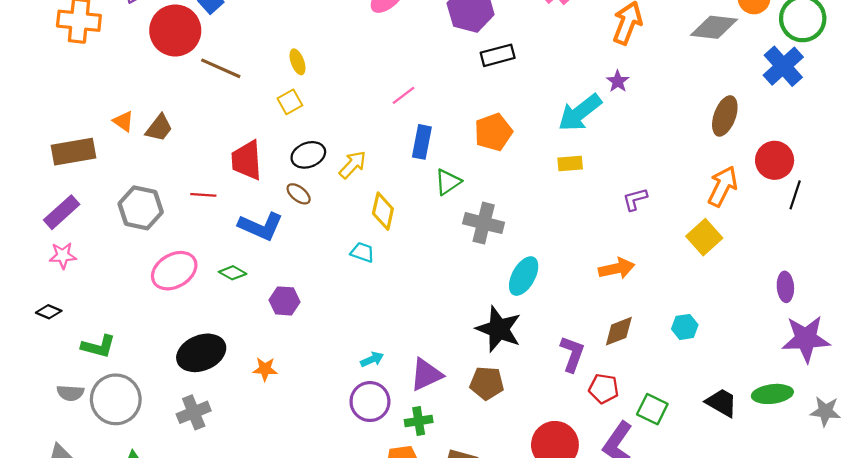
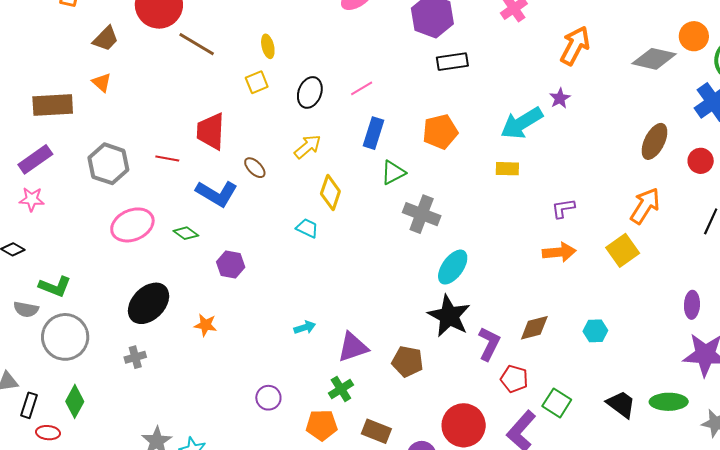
brown trapezoid: (159, 128) -> (106, 39), moved
black ellipse: (308, 155) -> (310, 92), moved, turned -56
red circle: (775, 160) -> (701, 161), moved, size x0.7
orange arrow: (617, 268) -> (559, 252), moved
black star: (499, 329) -> (449, 316), moved
black ellipse: (201, 353) -> (149, 303), turned -30
gray semicircle: (70, 393) -> (26, 309), moved
purple circle: (370, 402) -> (268, 398), moved, size x0.7
gray cross: (194, 412) -> (135, 357), size x0.7
green cross: (419, 421) -> (341, 389), turned -30

